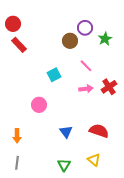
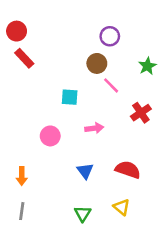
green star: (105, 39) -> (147, 66), moved
brown circle: (70, 41) -> (97, 63), moved
cyan square: (54, 75) -> (70, 97), turned 32
pink arrow: (86, 89) -> (94, 128), moved

